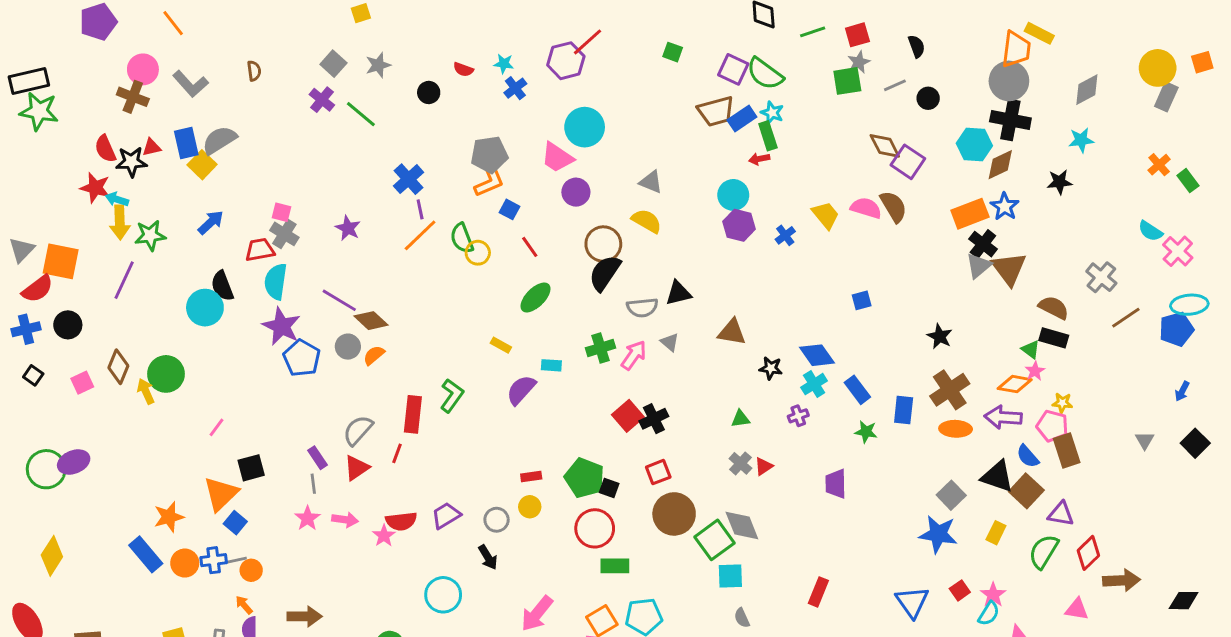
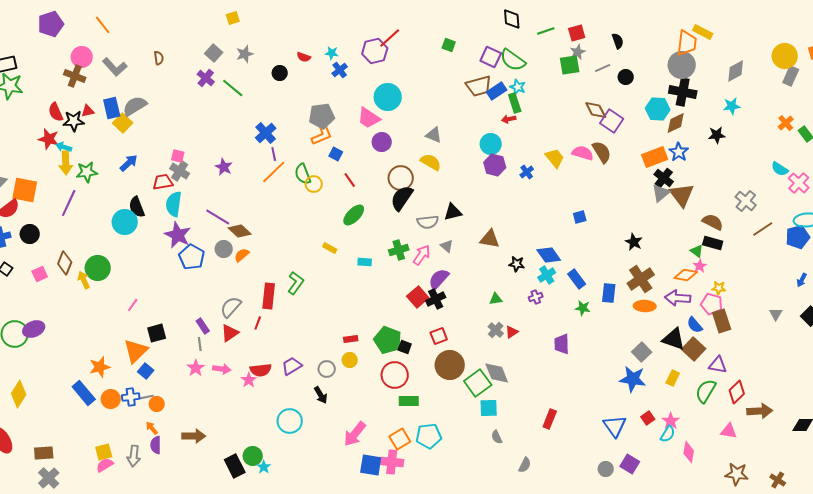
purple semicircle: (521, 390) -> (439, 279), moved

